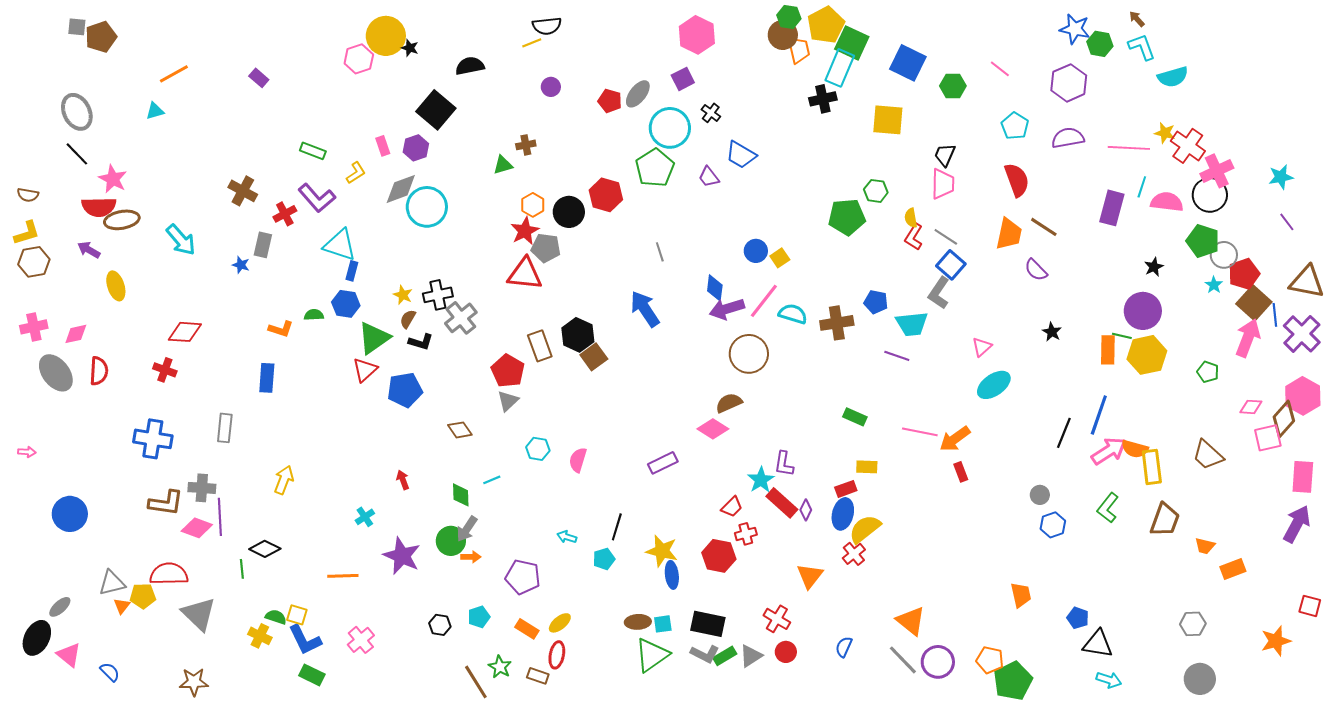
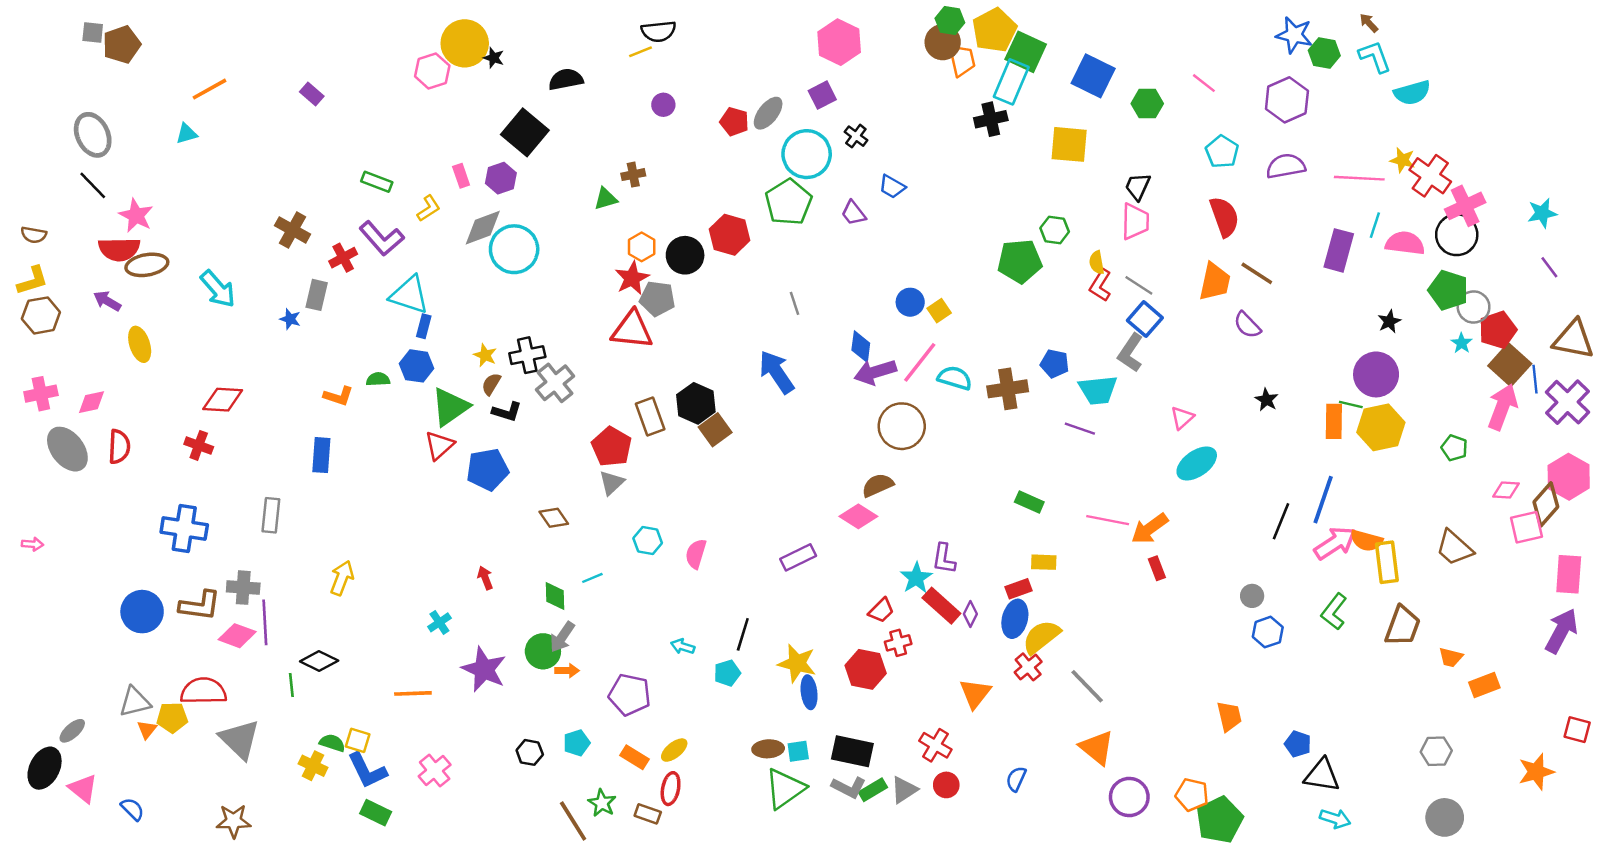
blue trapezoid: (741, 155) -> (892, 187), size x0.7
blue circle: (70, 514) -> (142, 612), moved
gray line: (903, 660) -> (1087, 686), moved

